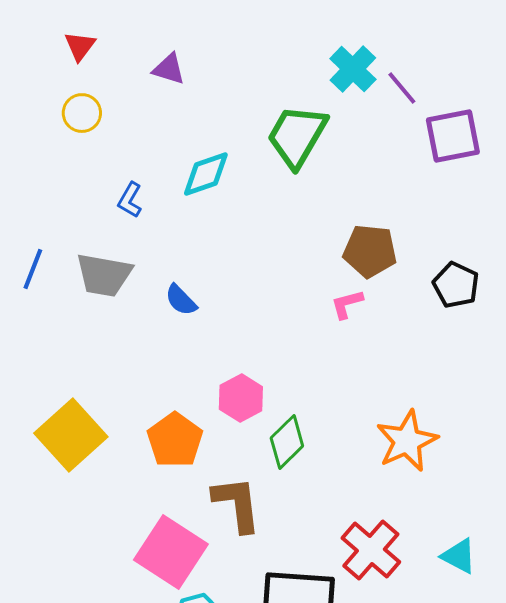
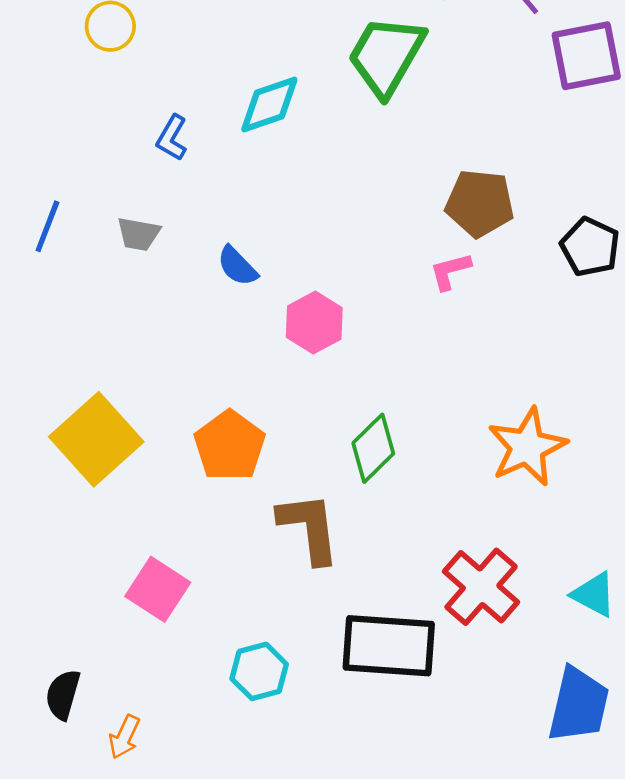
gray trapezoid: (104, 275) -> (139, 234), size x0.6
pink hexagon: (241, 398) -> (314, 323), moved
pink square: (171, 552) -> (158, 589), moved, size x0.7

